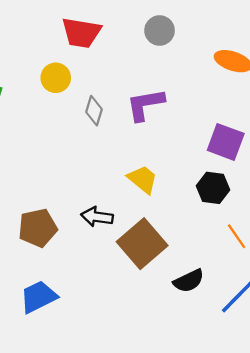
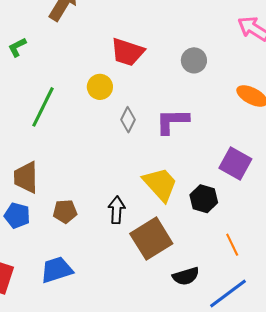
yellow trapezoid: (143, 179) -> (160, 184), size x1.4
black hexagon: (213, 188) -> (204, 199), moved
black arrow: (97, 217) -> (117, 210), turned 76
brown pentagon: (38, 228) -> (65, 211), size x0.7

